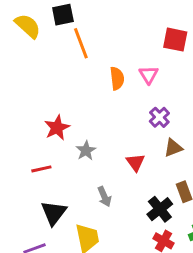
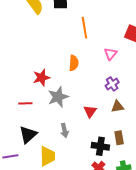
orange line: (81, 43) -> (84, 28), moved
orange semicircle: (117, 78) -> (74, 63), moved
gray star: (86, 151) -> (58, 97), size x1.5
black cross: (160, 209) -> (100, 146), turned 36

